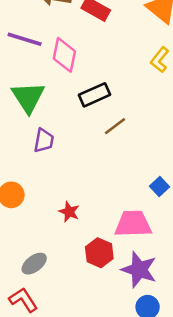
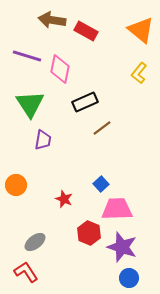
blue square: (160, 186) -> (101, 184), moved

